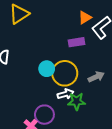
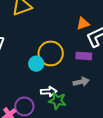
purple rectangle: (77, 42) -> (84, 56), moved
yellow circle: (65, 73) -> (51, 53), moved

